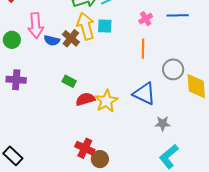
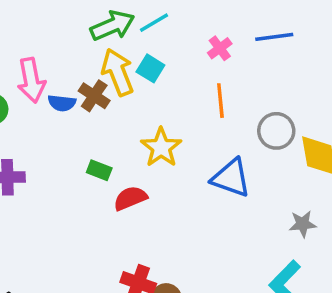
cyan square: (105, 26) -> (150, 68), turned 35
yellow star: (106, 101) -> (161, 148), moved
gray star: (163, 124) -> (303, 224), moved

